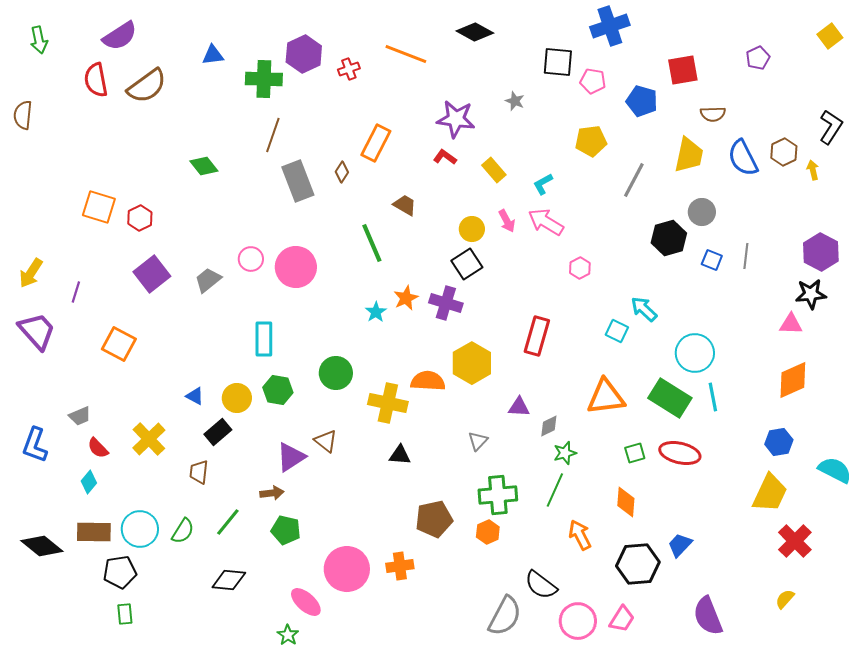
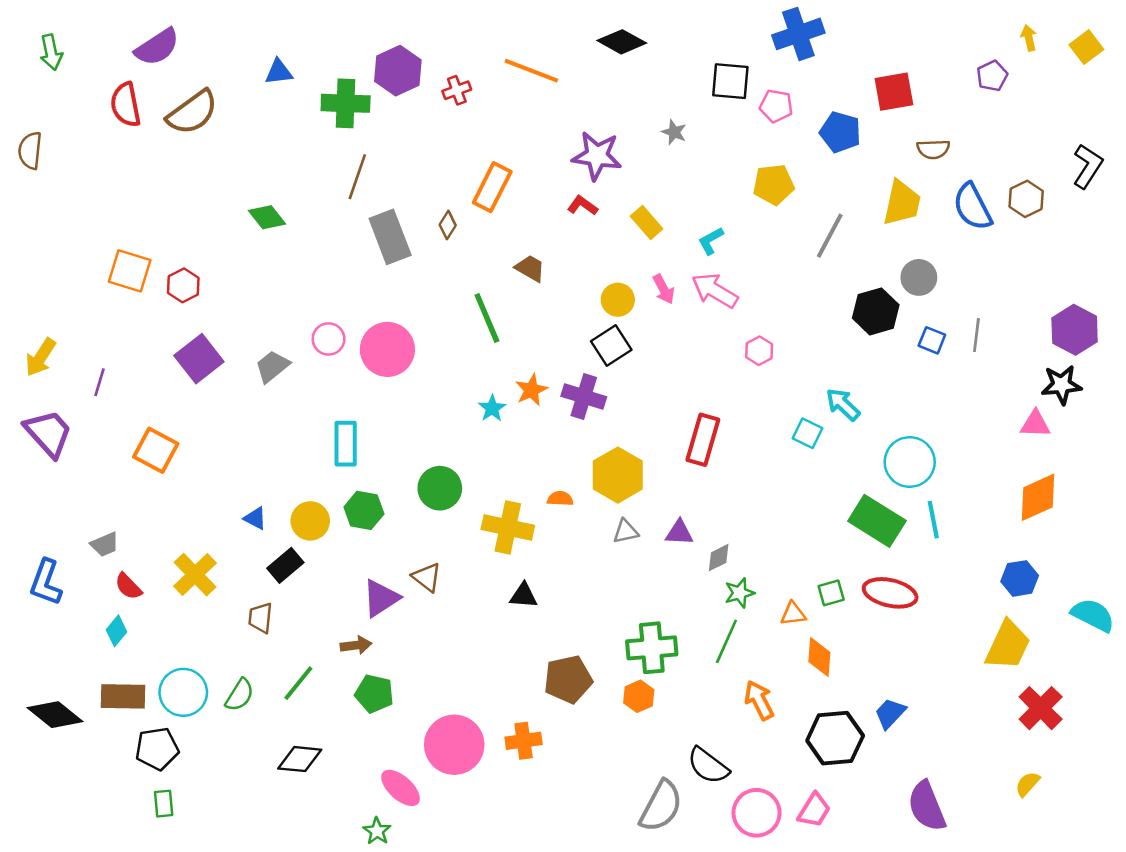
yellow arrow: (813, 170) -> (1029, 38), moved
orange semicircle: (428, 381) -> (560, 499), size x0.6
orange triangle: (606, 397) -> (793, 614), moved, size x0.5
gray triangle: (478, 441) -> (626, 531), moved, turned 35

